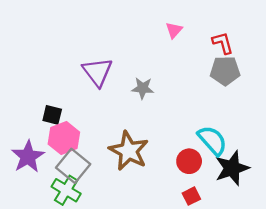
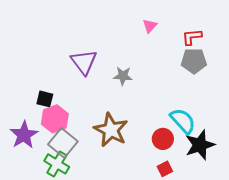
red L-shape: (223, 43) -> (192, 37), turned -80

